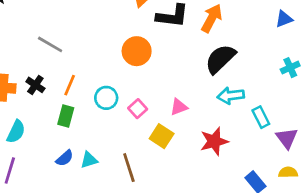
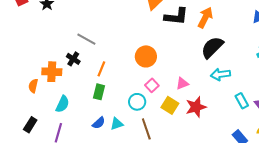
orange circle: (137, 51) -> (146, 56), moved
black cross: (35, 85) -> (73, 59), moved
cyan circle: (106, 98) -> (137, 102), moved
cyan rectangle: (261, 117) -> (242, 101), moved
red star: (214, 141) -> (196, 107), moved

